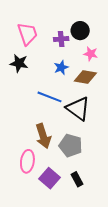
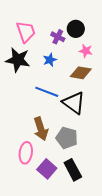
purple cross: (61, 39) -> (58, 37), turned 32
black star: (19, 63) -> (18, 60), size x1.4
blue star: (61, 67) -> (50, 60), moved
black rectangle: (77, 179) -> (73, 170), size x1.5

